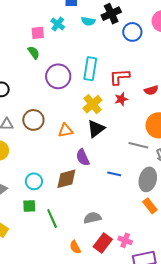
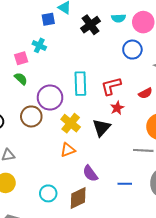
cyan semicircle: (88, 21) -> (118, 18), moved
blue circle: (132, 32) -> (132, 50), moved
yellow cross: (92, 104) -> (71, 123), moved
brown circle: (33, 120) -> (31, 116), moved
black triangle: (96, 129) -> (102, 128), moved
cyan circle: (34, 181) -> (48, 193), moved

